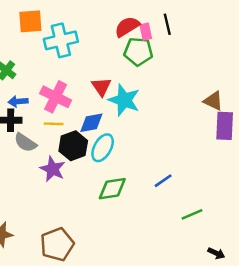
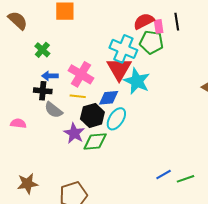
cyan cross: (61, 40) -> (123, 49), moved, turned 32
red triangle: (101, 87) -> (119, 69), size x1.5
blue line: (163, 181) -> (164, 174), moved
green diamond: (112, 189) -> (95, 142), moved

